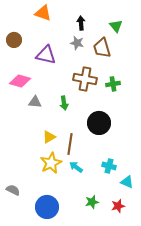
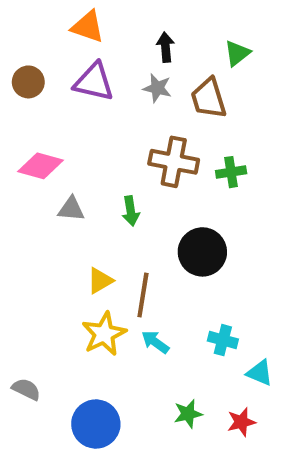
green triangle: (116, 26) -> (237, 53), turned 32
purple triangle: (46, 55) -> (94, 82), moved

